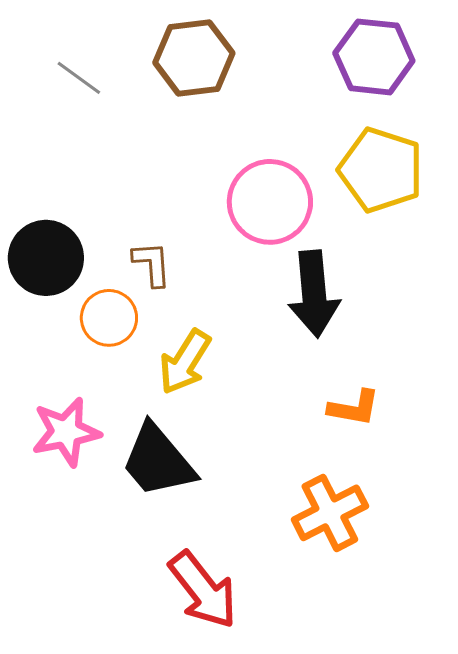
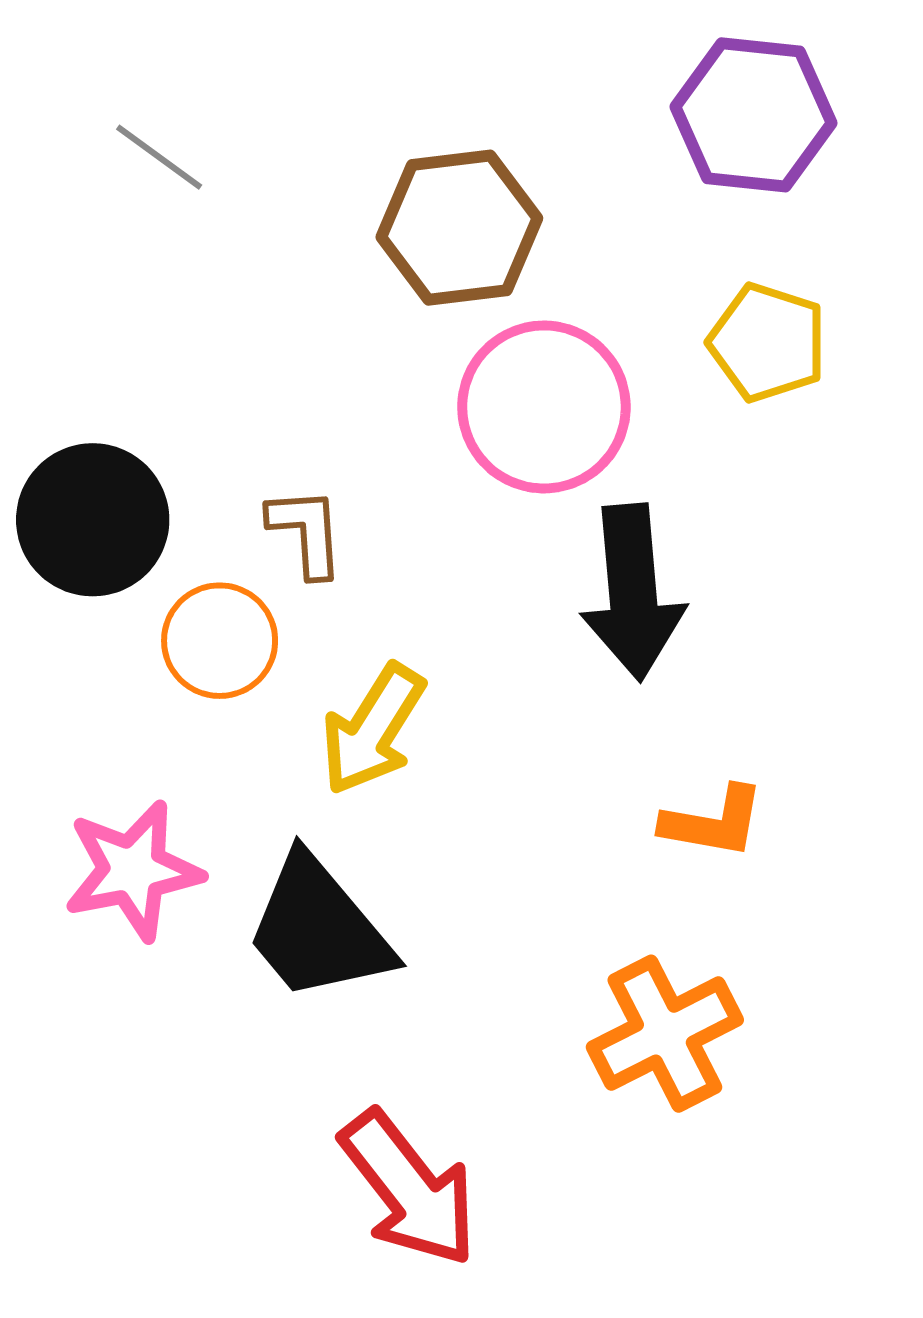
brown hexagon: (194, 58) -> (459, 228), moved
yellow pentagon: (381, 170) -> (768, 342), size x0.7

